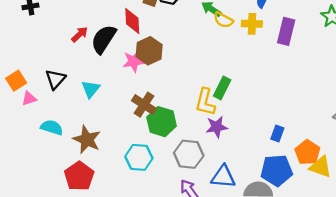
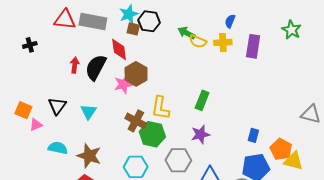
red arrow: (80, 34) -> (75, 65), turned -35
orange square: (16, 81) -> (23, 110), turned -30
yellow L-shape: (205, 102) -> (160, 108), moved

